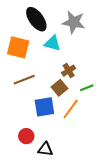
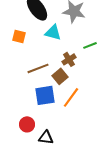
orange square: (18, 47) -> (19, 36), size x0.6
brown line: (24, 80) -> (38, 68), moved
green line: (87, 88) -> (90, 45), moved

